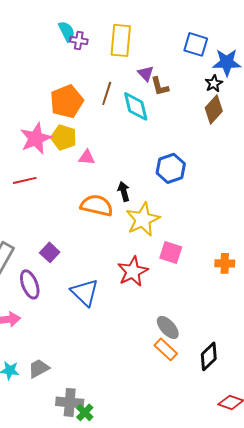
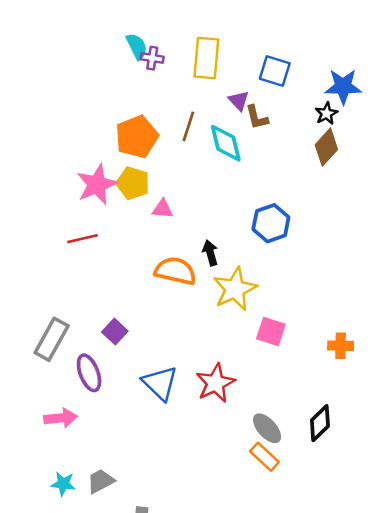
blue square: (196, 44) -> (275, 71), moved
red star: (133, 271) -> (215, 383), moved
black diamond: (209, 356) -> (320, 423), moved

